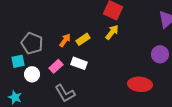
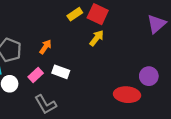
yellow rectangle: (83, 39) -> (75, 14), moved
purple circle: (160, 54) -> (149, 76), moved

